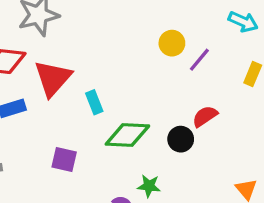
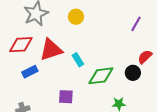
yellow circle: (172, 43) -> (76, 17), moved
red triangle: (53, 78) -> (51, 50), turned 40

